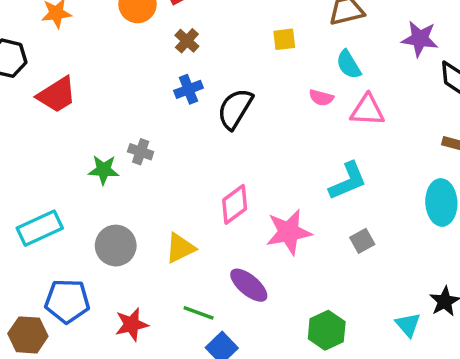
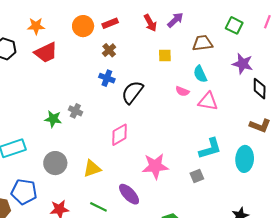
blue cross: (189, 89) -> (107, 78), turned 35
red trapezoid: (57, 95) -> (46, 53), moved
cyan L-shape: (348, 181) -> (210, 148), moved
pink diamond: (235, 204) -> (120, 135), moved

